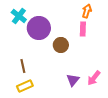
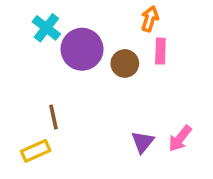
orange arrow: (87, 11) -> (150, 19), moved
brown circle: (61, 45) -> (125, 63), moved
yellow rectangle: (25, 86) -> (36, 151), moved

